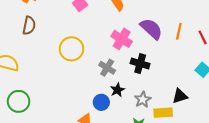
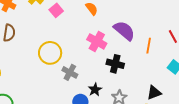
orange line: (179, 31) -> (149, 46), moved
gray cross: (107, 68) -> (70, 72), moved

